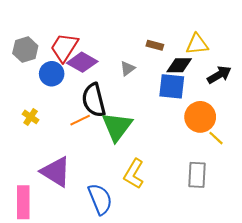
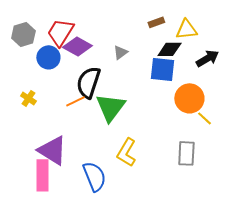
brown rectangle: (155, 45) -> (156, 22), moved, turned -35
black semicircle: (94, 100) -> (88, 82), turned 32
pink rectangle: (23, 202) -> (42, 175), moved

